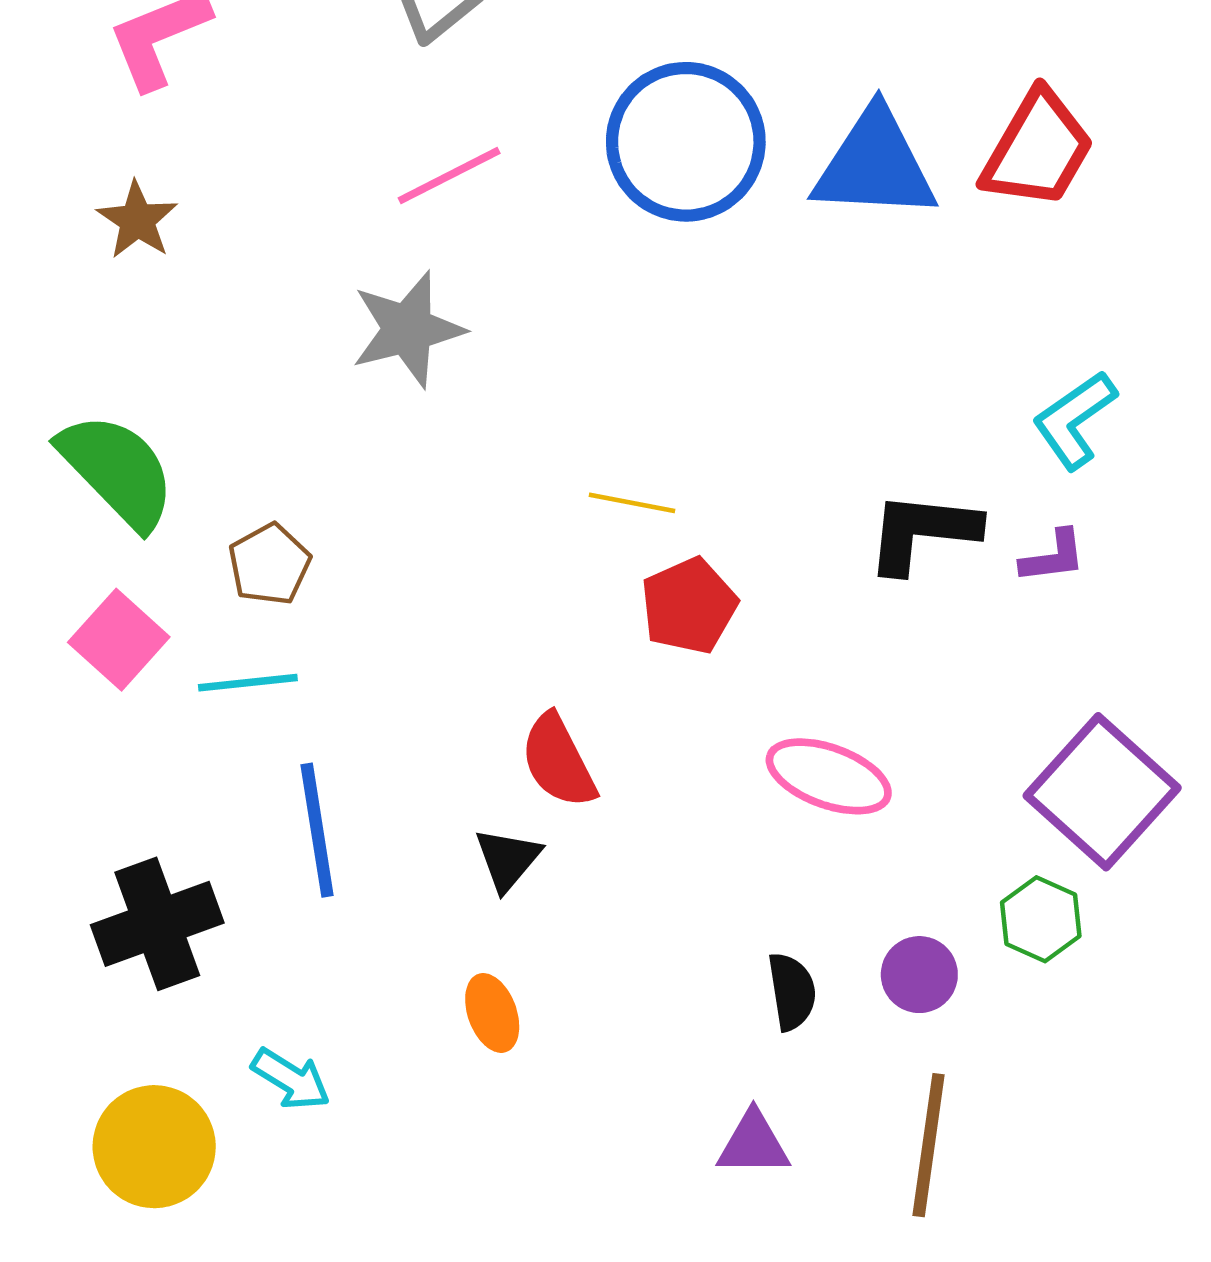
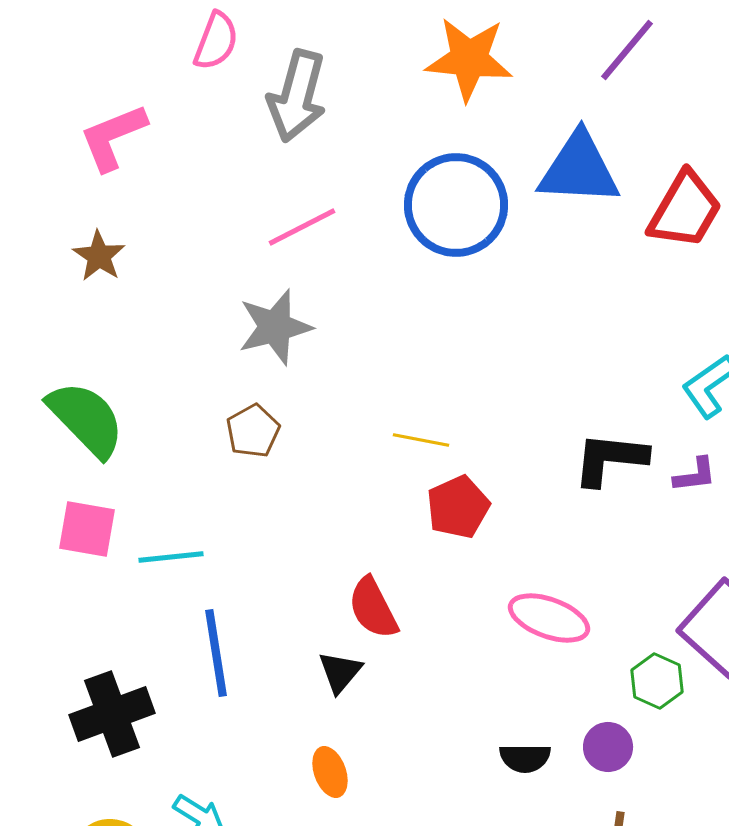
blue triangle: (875, 165) -> (579, 169), moved
brown pentagon: (269, 564) -> (253, 431), moved
pink square: (119, 640) -> (87, 529), turned -32
green hexagon: (1041, 919) -> (657, 681), moved
black semicircle: (792, 991) -> (525, 758), turned 99

